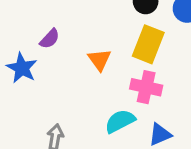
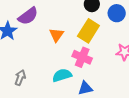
purple semicircle: (50, 39) -> (28, 16), size x1.5

